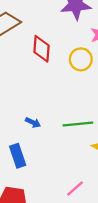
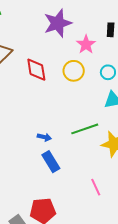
blue rectangle: (18, 156) -> (51, 162), moved
pink line: (75, 189) -> (96, 187), turned -60

